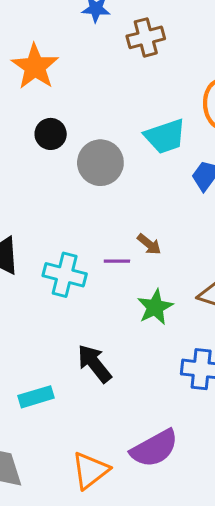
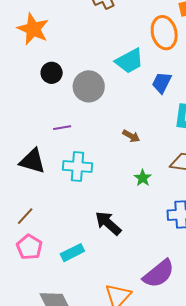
purple line: (117, 261) -> (62, 128), moved
green star: (155, 307) -> (143, 178), size x0.7

